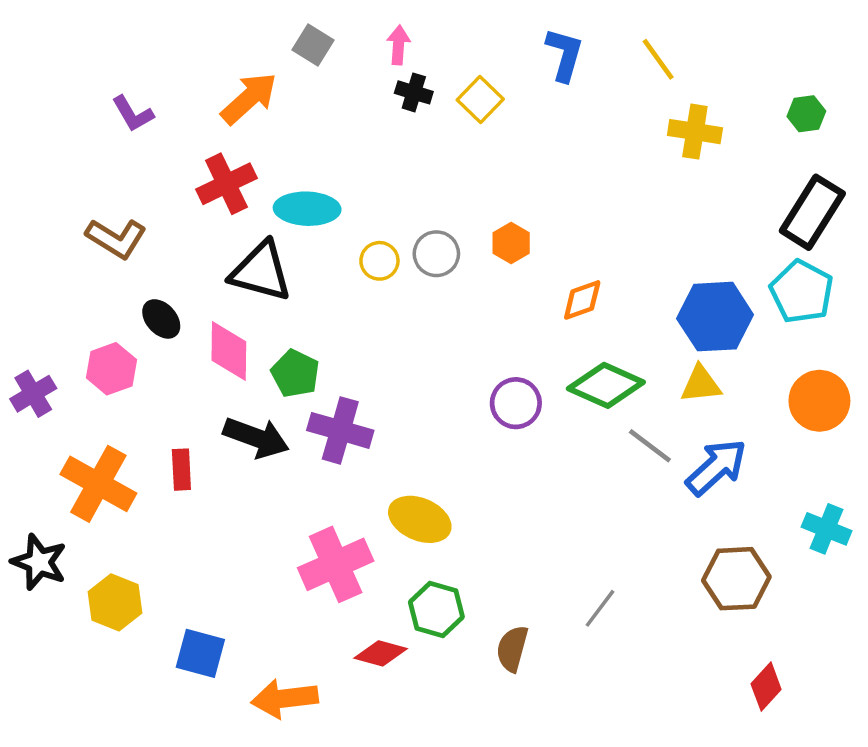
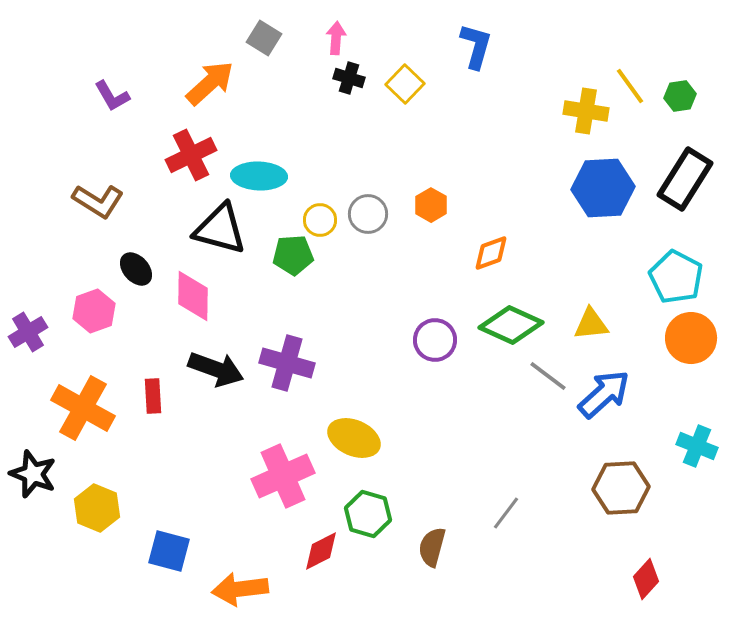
yellow line: (658, 59) -> (630, 86), moved
cyan pentagon: (802, 292) -> (676, 277), moved
blue hexagon: (715, 317) -> (603, 188), moved
green pentagon: (295, 374) -> (293, 255), moved, turned -30
red diamond: (381, 653) -> (321, 551), turned -42

